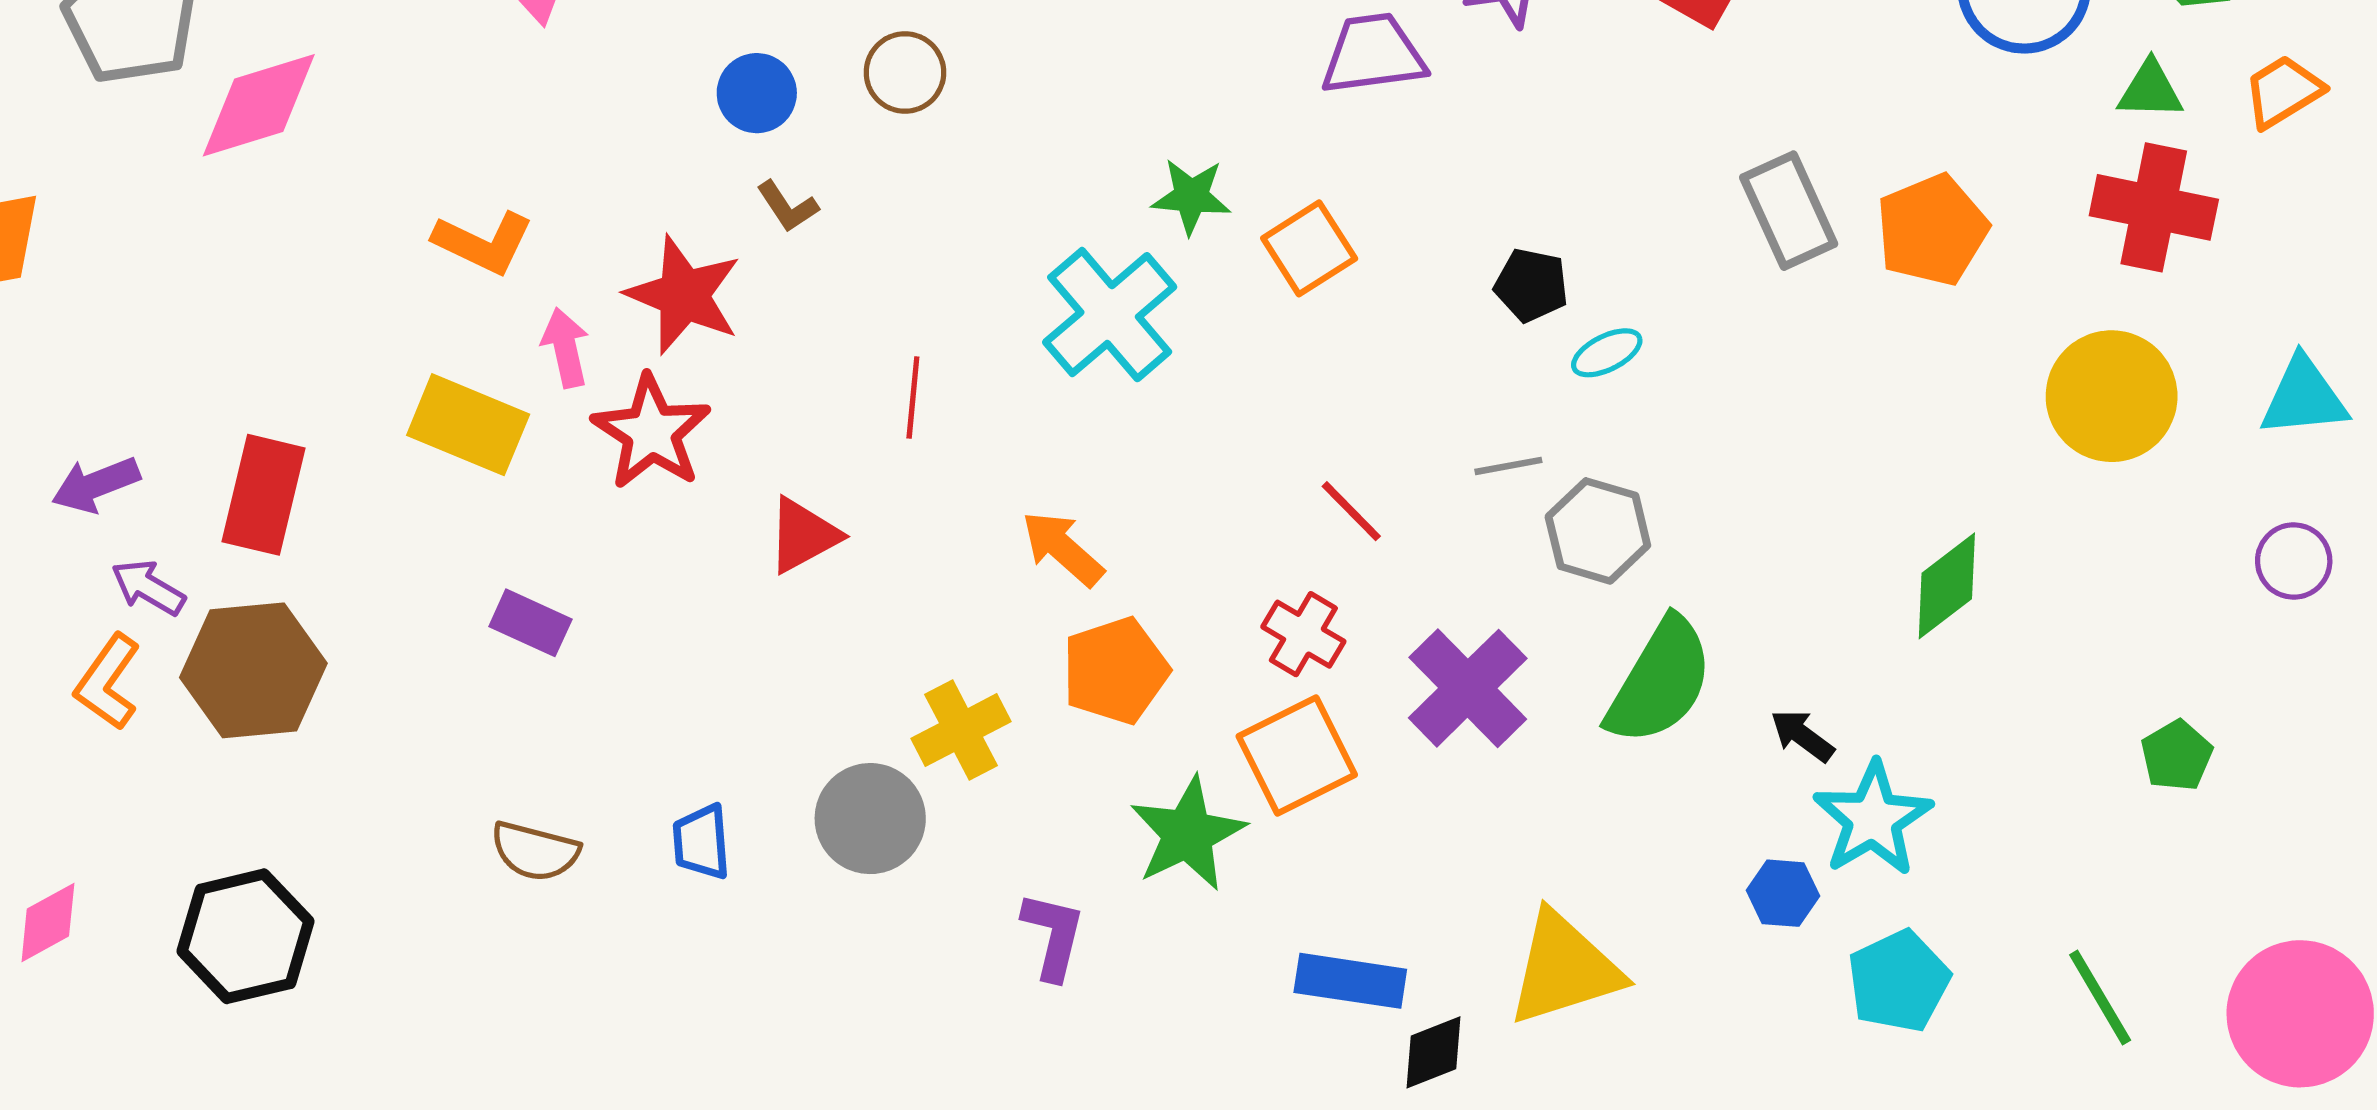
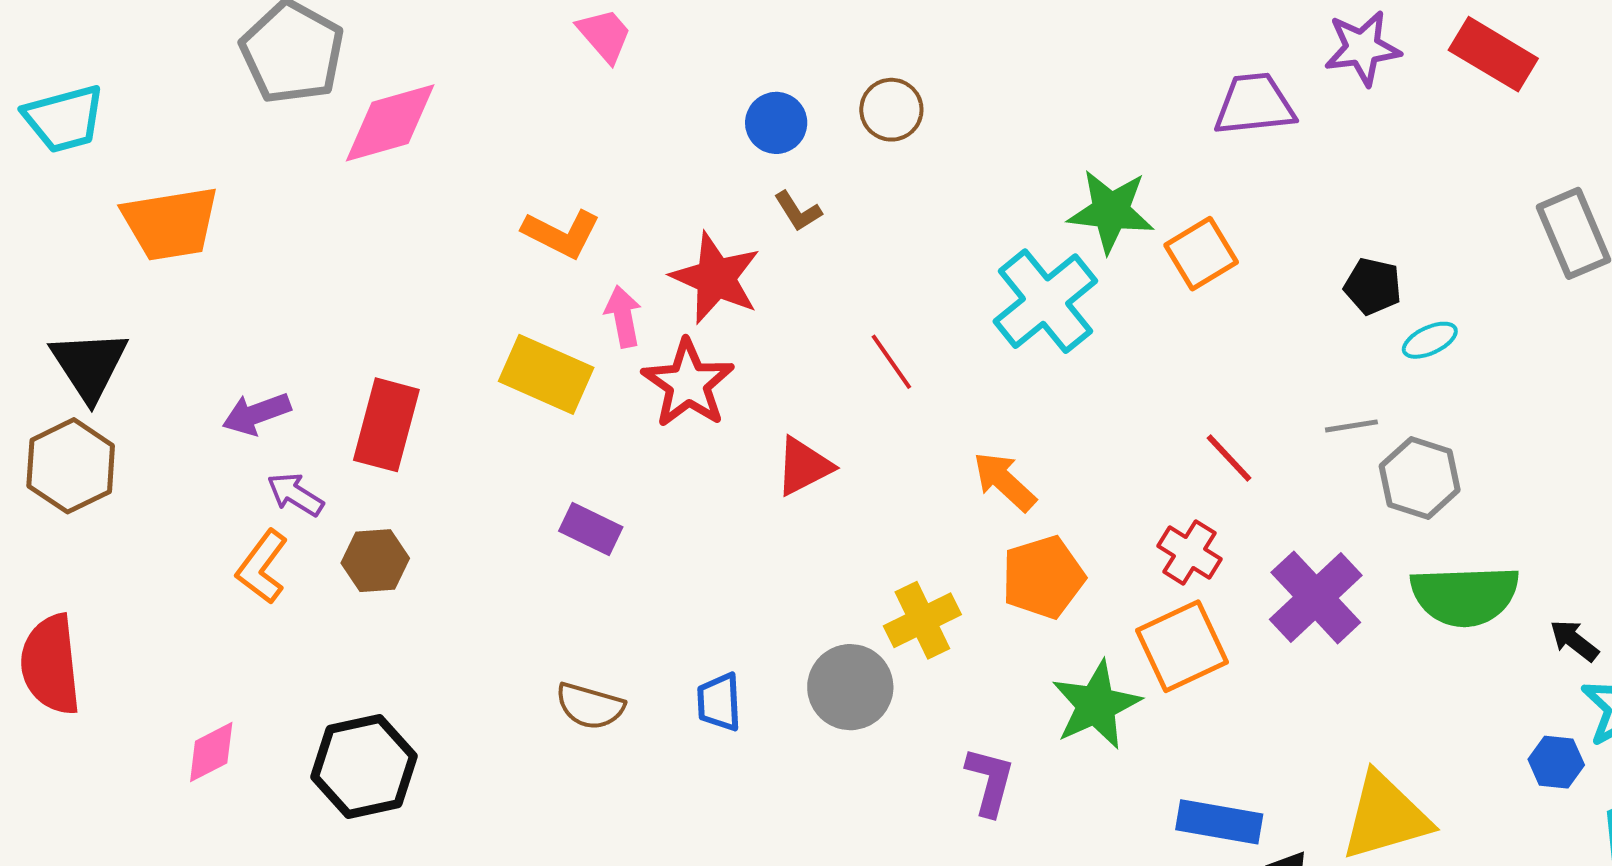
green star: (1191, 196) -> (1111, 211), size x1.4
red line: (913, 398) -> (891, 362), turned -42
brown hexagon: (253, 670) -> (375, 561), size x0.6
green semicircle: (1660, 681) -> (1465, 596), turned 56

